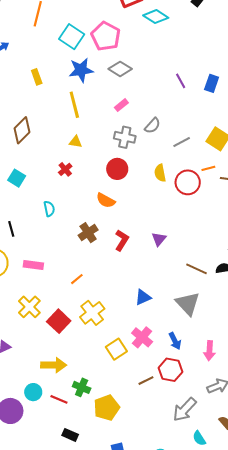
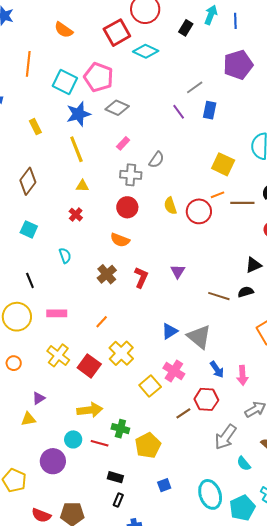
gray line: (182, 142) -> (195, 87), moved
gray triangle: (188, 304) -> (199, 337), moved
blue arrow: (175, 341) -> (217, 369), moved

